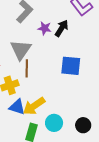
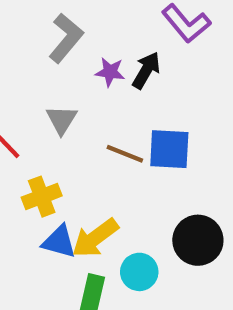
gray triangle: (21, 50) -> (62, 120), size x0.7
brown line: (27, 68) -> (125, 154), moved, turned -66
black circle: (83, 125) -> (198, 240), moved, size x1.5

